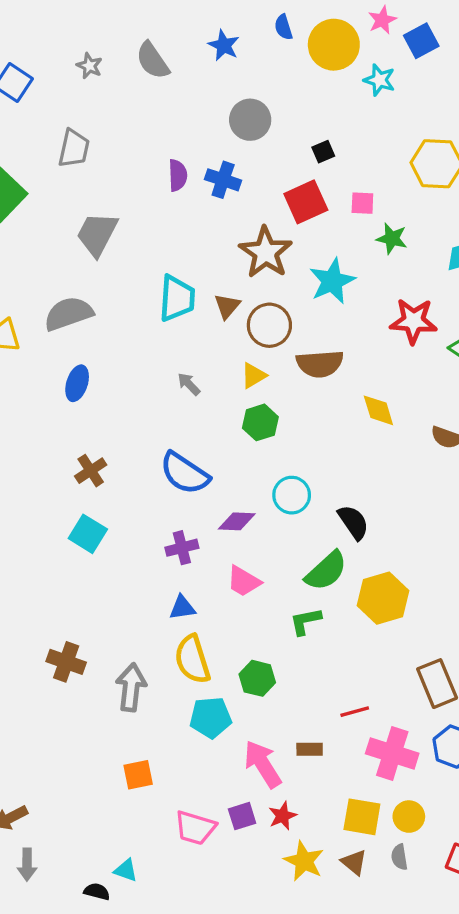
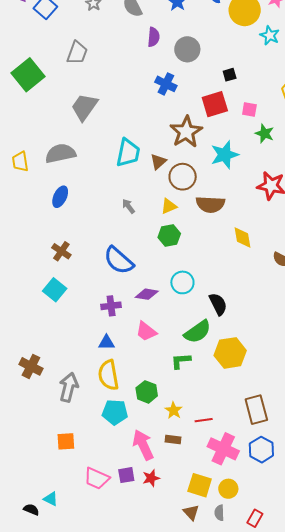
purple semicircle: (178, 175) -> (154, 37), moved
brown cross: (91, 471) -> (61, 251), turned -30
yellow star: (304, 861) -> (174, 410), moved, size x0.7

